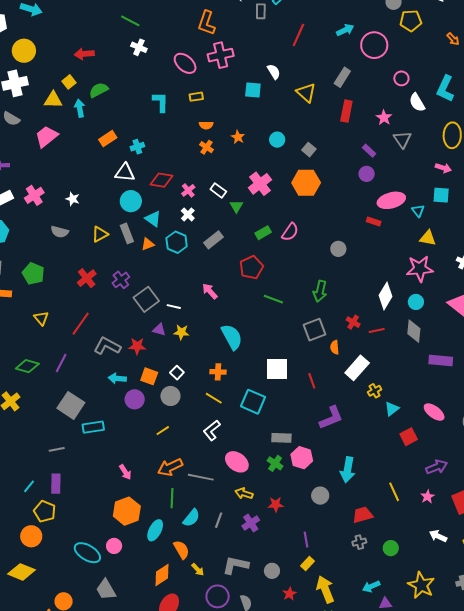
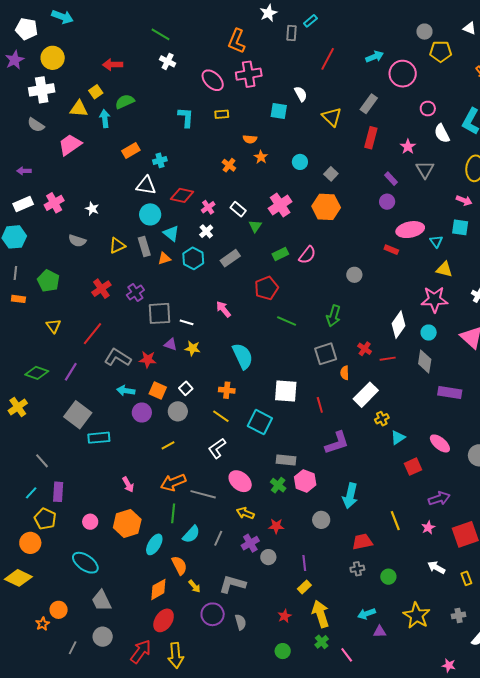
orange semicircle: (206, 125) -> (250, 139), moved
gray square: (146, 299) -> (159, 313), turned 30
gray line: (57, 449) -> (42, 461), moved, turned 56
pink circle: (114, 546) -> (90, 522), moved
gray circle: (272, 571) -> (268, 557), moved

